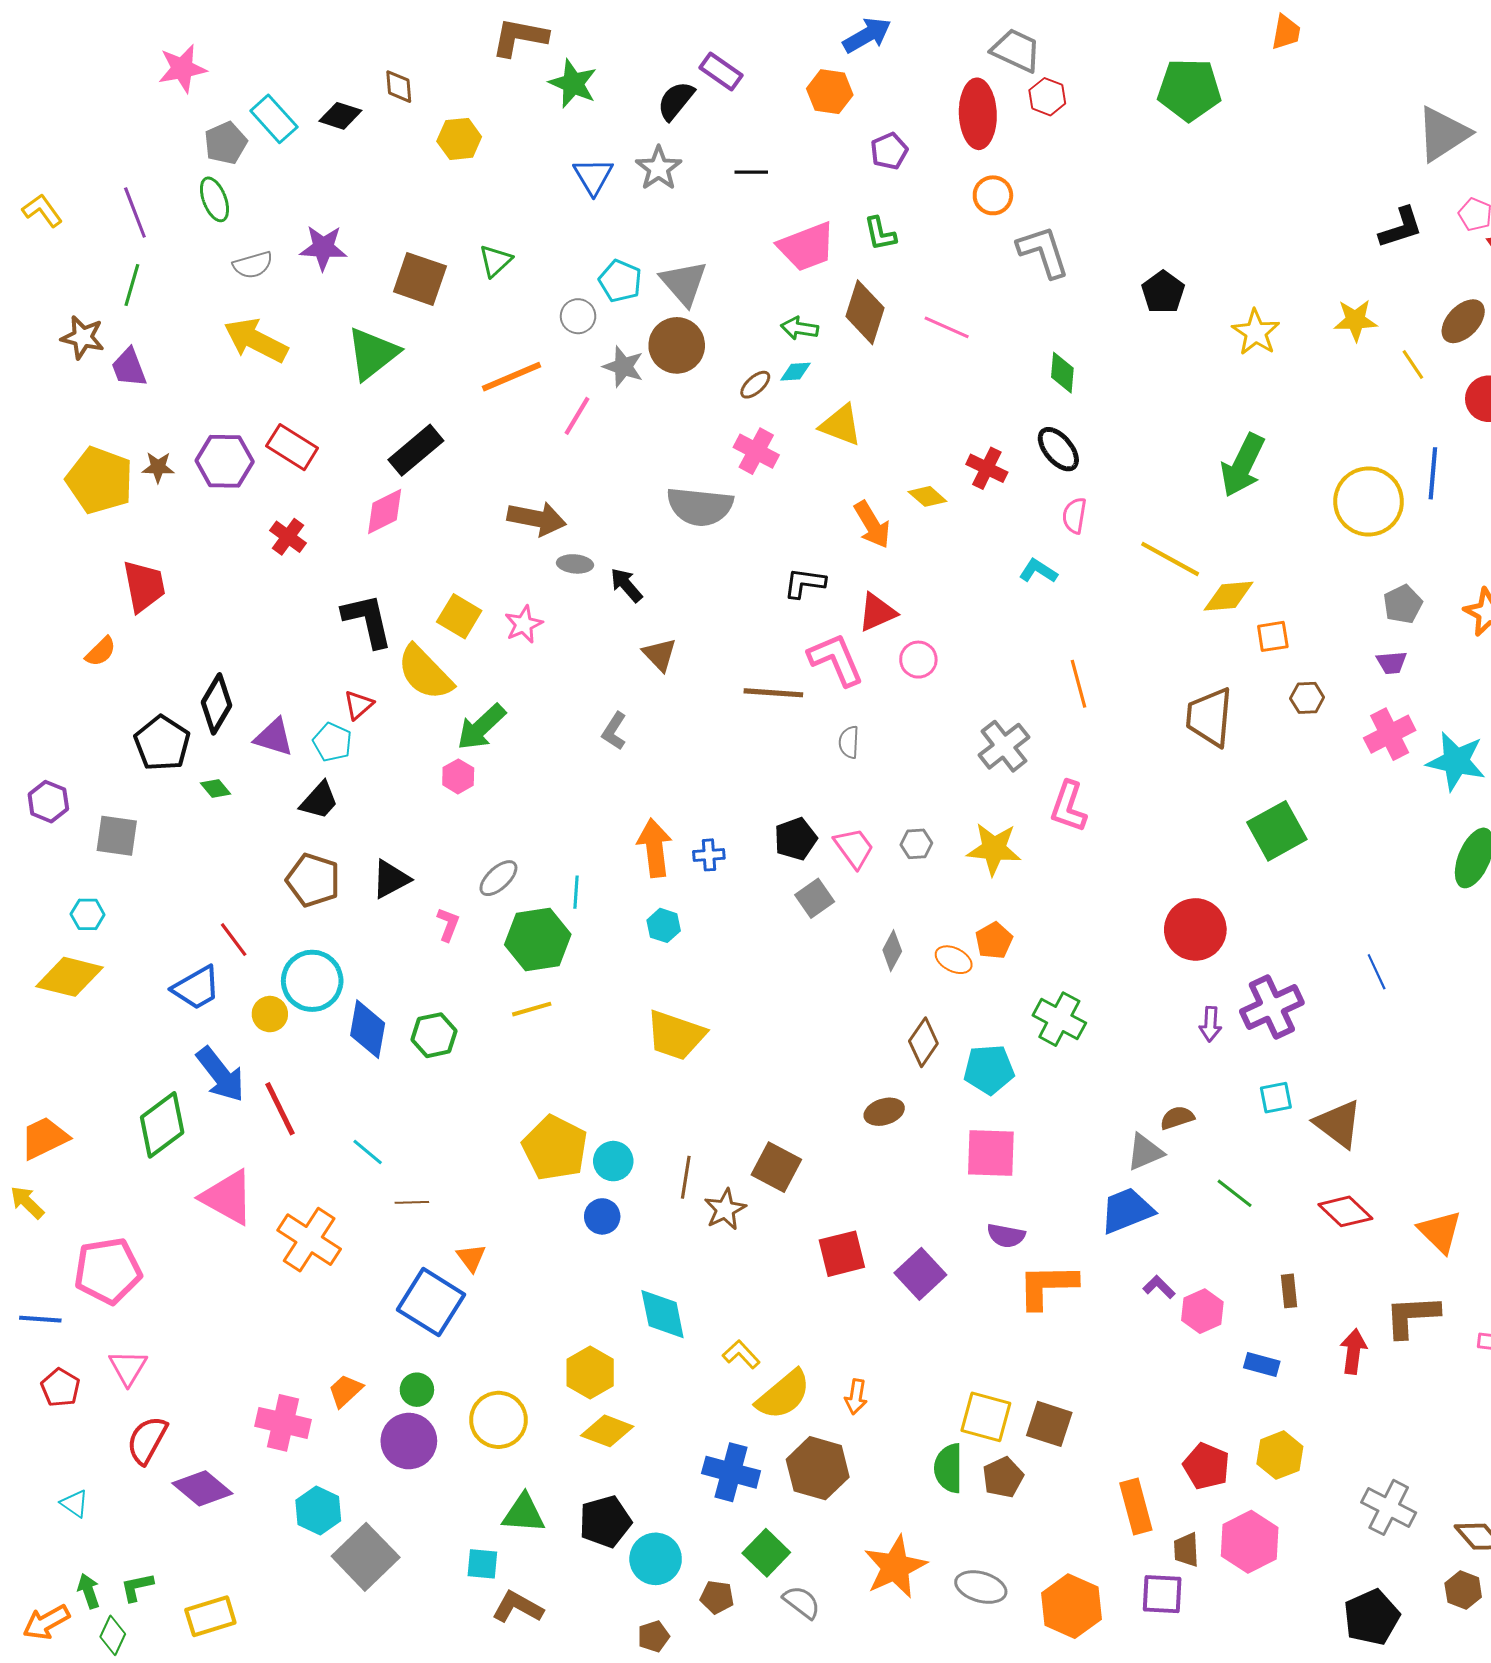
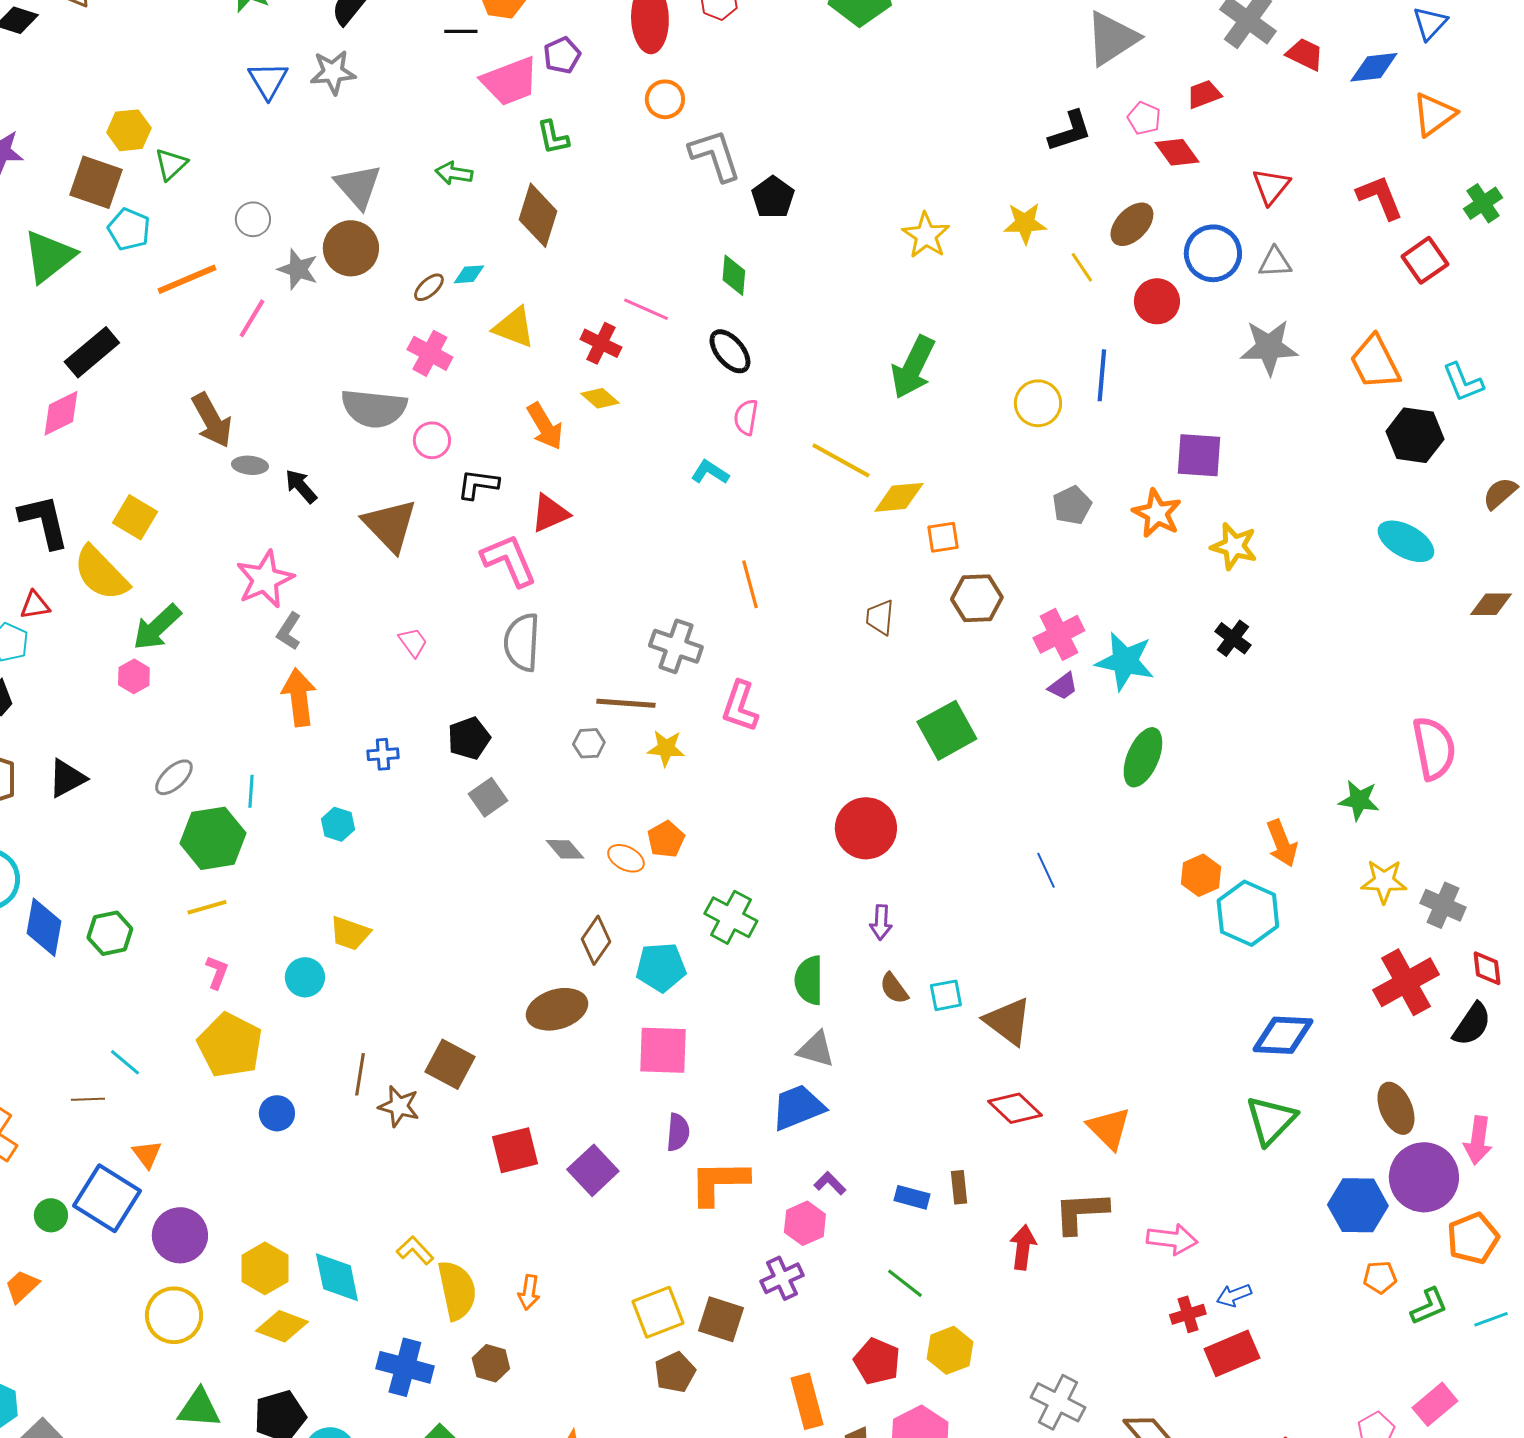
yellow hexagon: (459, 139) -> (129, 130), moved
gray star: (659, 168) -> (333, 72), turned 30
black line: (751, 172) -> (461, 31), moved
pink trapezoid: (807, 247) -> (510, 81), moved
cyan pentagon: (620, 281) -> (129, 229), moved
black pentagon: (1163, 292) -> (773, 197), moved
pink line: (947, 327) -> (646, 309), moved
green arrow: (800, 328) -> (454, 173), moved
red cross: (987, 468) -> (601, 343), moved
yellow circle: (1369, 501) -> (1038, 403), size x0.7
brown arrow: (537, 519) -> (212, 420), turned 50
pink star: (524, 624) -> (265, 579), moved, size x1.5
brown triangle: (660, 655) -> (390, 525), moved, size x1.6
pink circle: (918, 660) -> (432, 440), moved
purple trapezoid: (1392, 663) -> (1063, 686), moved, turned -32
brown line: (773, 693) -> (626, 703), moved
brown hexagon: (1307, 698) -> (977, 598), size x1.5
red triangle: (358, 705) -> (35, 605), turned 32
brown trapezoid: (1209, 717) -> (880, 617), size x0.6
gray semicircle: (849, 742) -> (522, 642), size x1.8
gray cross: (1004, 746) -> (676, 646), turned -33
orange arrow: (655, 848) -> (299, 697), moved
pink trapezoid: (854, 848) -> (413, 642), moved, size x0.7
yellow star: (994, 849) -> (666, 748), size x0.7
pink L-shape: (448, 924) -> (217, 972), moved
gray diamond: (892, 951) -> (565, 849), turned -69
purple cross: (1272, 1007) -> (782, 1278), moved, size x0.7
yellow trapezoid: (676, 1035) -> (350, 933), size x0.7
brown ellipse: (884, 1112) -> (557, 1009), size x1.5
brown semicircle: (1177, 1118) -> (894, 988), moved, turned -108
cyan line: (368, 1152) -> (125, 1062), moved
gray triangle: (1145, 1152) -> (816, 1049), turned 39
cyan circle: (613, 1161) -> (305, 977), moved
green line: (1235, 1193) -> (905, 1283), moved
brown star: (725, 1209) -> (399, 1106), turned -30
purple semicircle: (1006, 1236) -> (678, 1132), turned -96
pink hexagon: (1202, 1311) -> (805, 1223), moved
cyan diamond: (663, 1314) -> (337, 1277), moved
blue rectangle: (1262, 1364) -> (912, 1197), moved
green circle: (417, 1390) -> (51, 1215), moved
yellow semicircle: (783, 1395) -> (457, 1290), turned -62
yellow square: (986, 1417) -> (658, 1312), turned -36
purple circle: (409, 1441) -> (180, 1235), moved
brown hexagon: (818, 1468) -> (491, 1363), size x0.6
green semicircle: (949, 1468) -> (809, 980), moved

